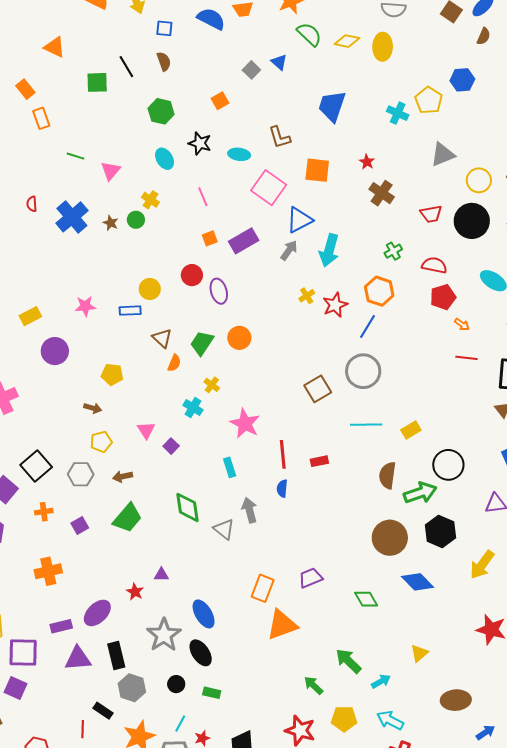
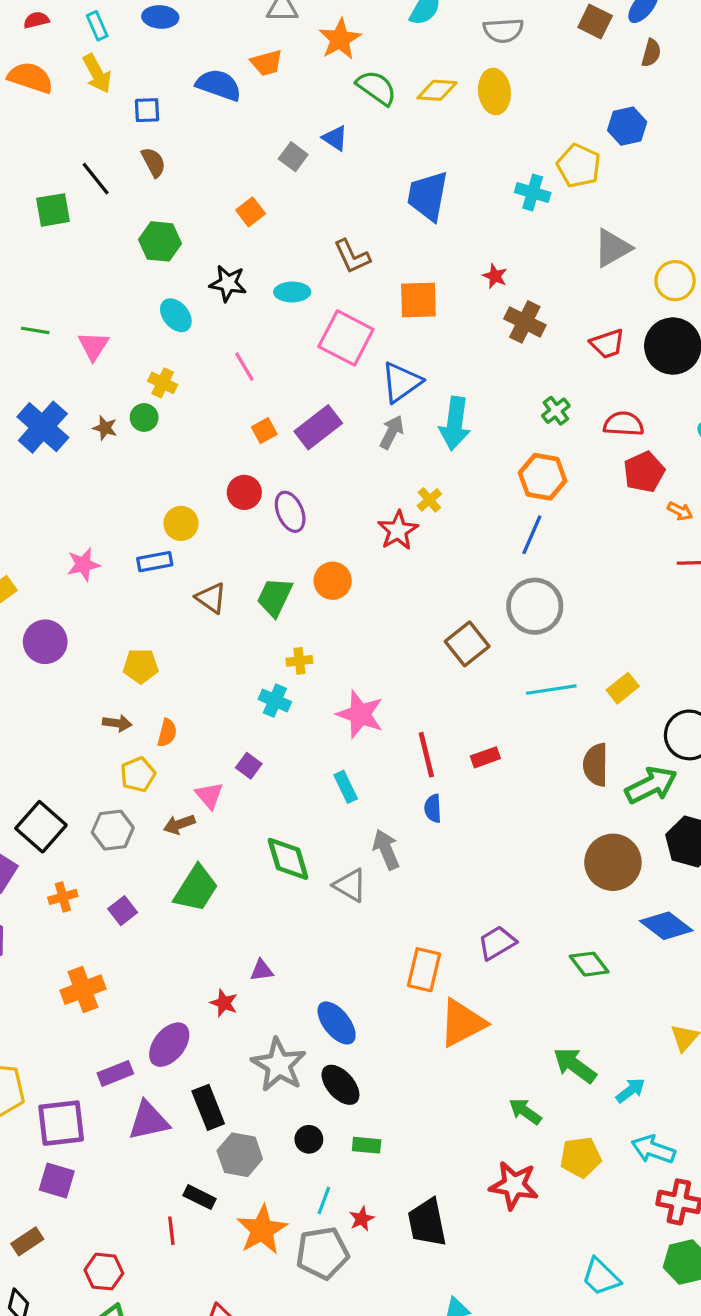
red star: (335, 305) -> (398, 530), moved
orange semicircle: (174, 363) -> (167, 733), moved
yellow cross: (212, 385) -> (299, 661), turned -35
pink triangle: (146, 430) -> (209, 795), moved

